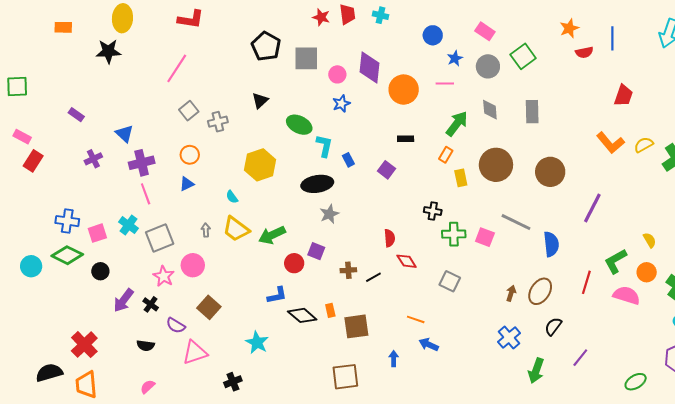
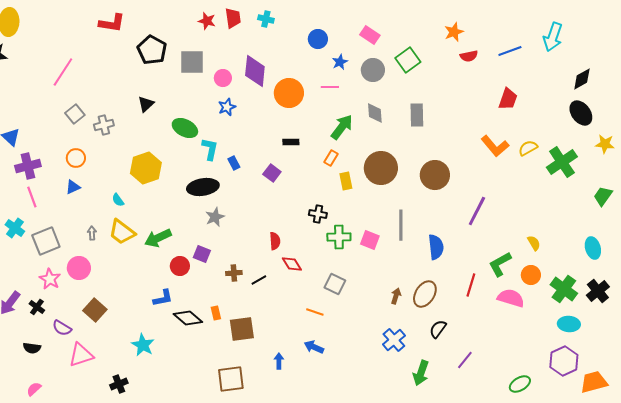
red L-shape: (191, 19) -> (112, 23), moved
blue line: (612, 38) -> (510, 51), moved, turned 70
gray line: (516, 222) -> (401, 225), turned 64
orange line: (416, 319) -> (315, 312), moved

